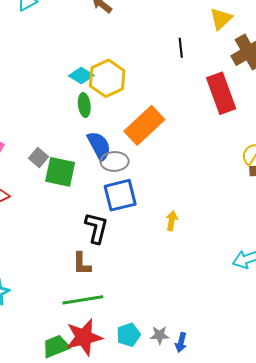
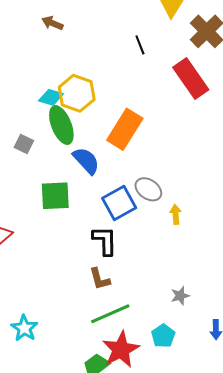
green ellipse: (84, 105) -> (61, 125), size x1.6
gray square: (39, 158) -> (24, 144), moved
gray ellipse: (115, 161) -> (148, 189), moved, turned 52
gray star: (160, 335) -> (180, 296), moved

